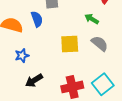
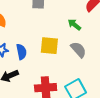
blue semicircle: (37, 19) -> (21, 52), moved

